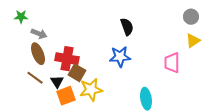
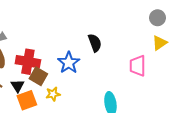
black semicircle: (127, 27) -> (95, 43), moved
blue star: (120, 57) -> (69, 63), moved, turned -30
yellow star: (91, 90) -> (53, 94), size x0.6

